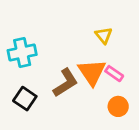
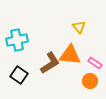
orange triangle: (92, 72) -> (70, 55), turned -50
pink rectangle: (114, 74) -> (95, 63), moved

